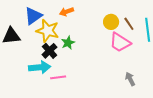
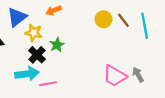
yellow star: (48, 31) -> (34, 33), size x0.7
pink trapezoid: (120, 42) -> (115, 76), moved
gray arrow: (130, 79) -> (138, 75), moved

